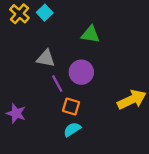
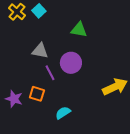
orange square: (71, 107) -> (37, 94), moved

